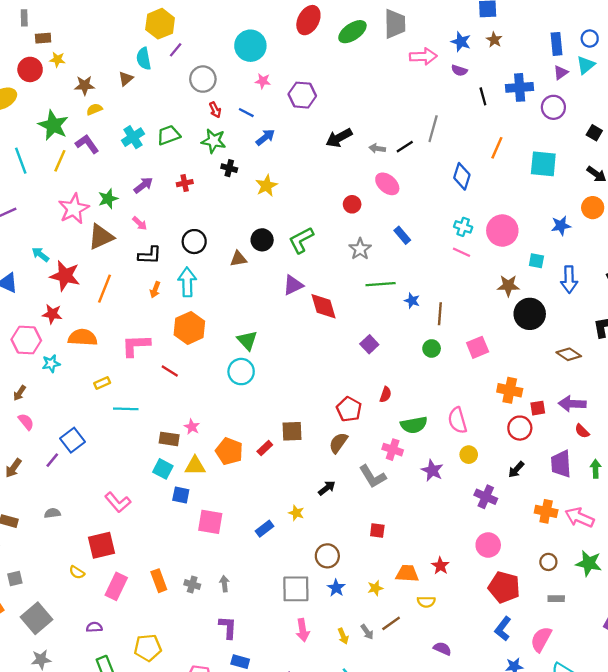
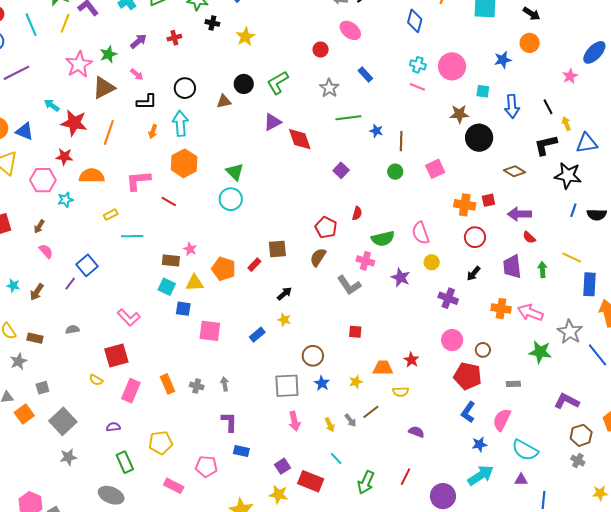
red square: (538, 408) -> (488, 200), moved
black arrow: (327, 488) -> (284, 294), moved
brown circle: (548, 562) -> (483, 350), moved

